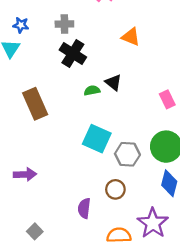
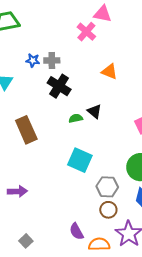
blue star: (21, 25) -> (33, 60), moved
gray hexagon: (127, 154) -> (107, 187), moved
brown circle: (115, 189) -> (108, 210), moved
purple semicircle: (84, 208) -> (76, 231), moved, turned -36

